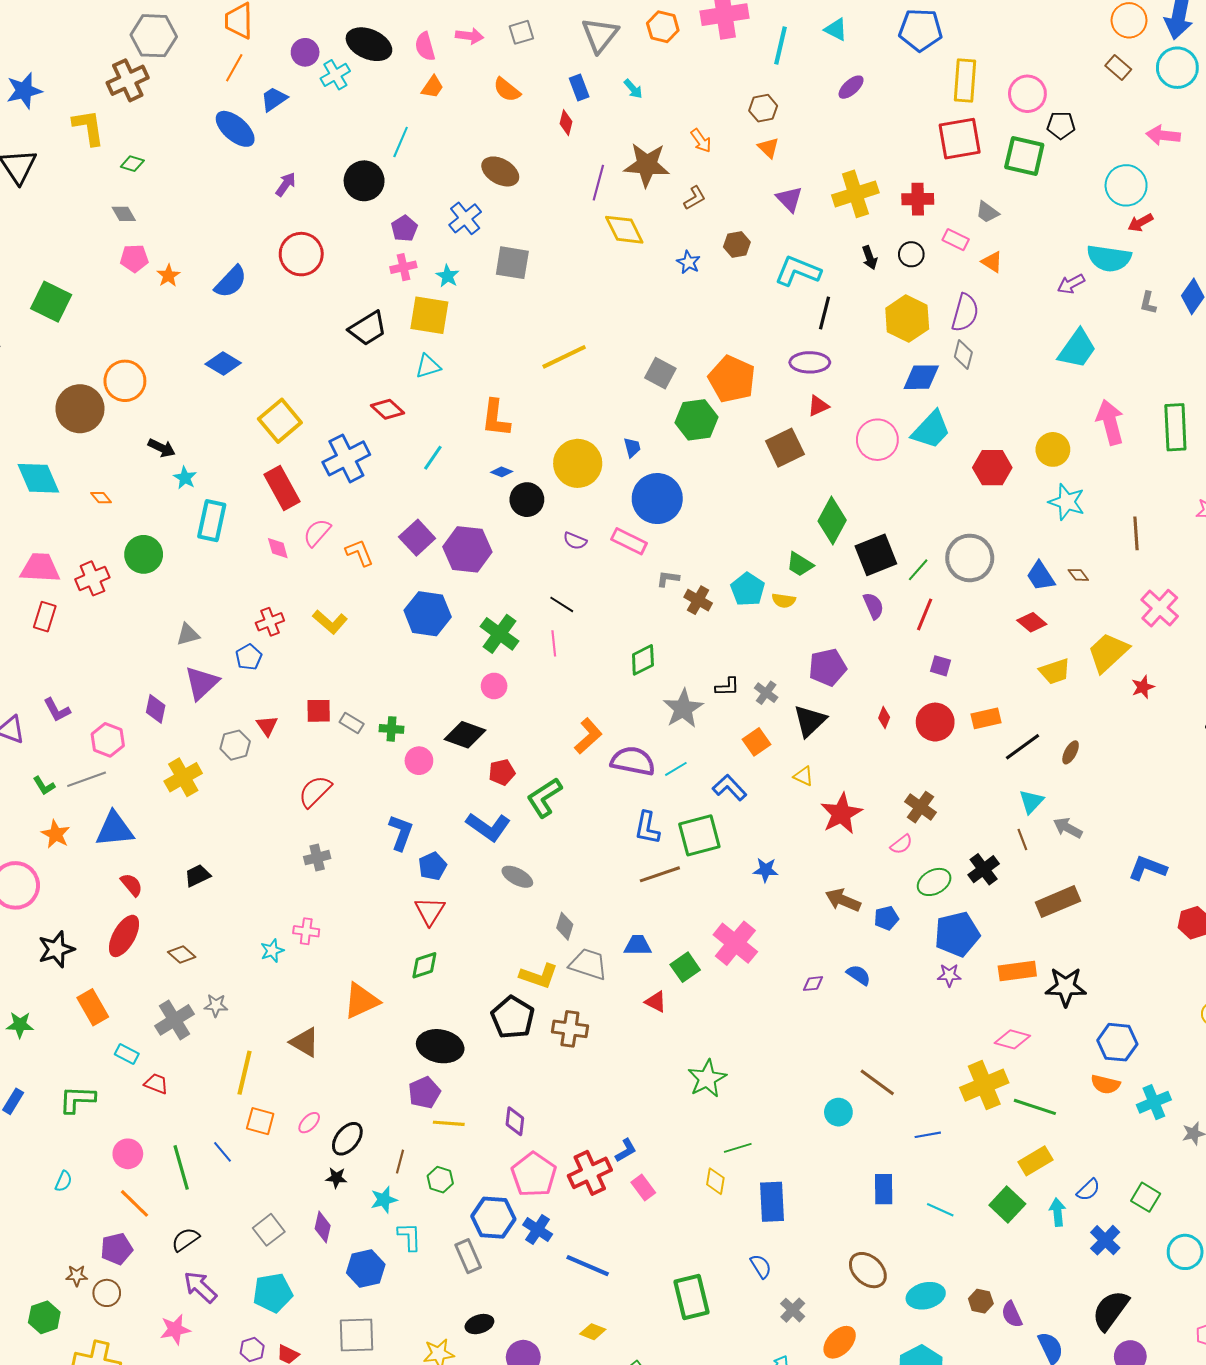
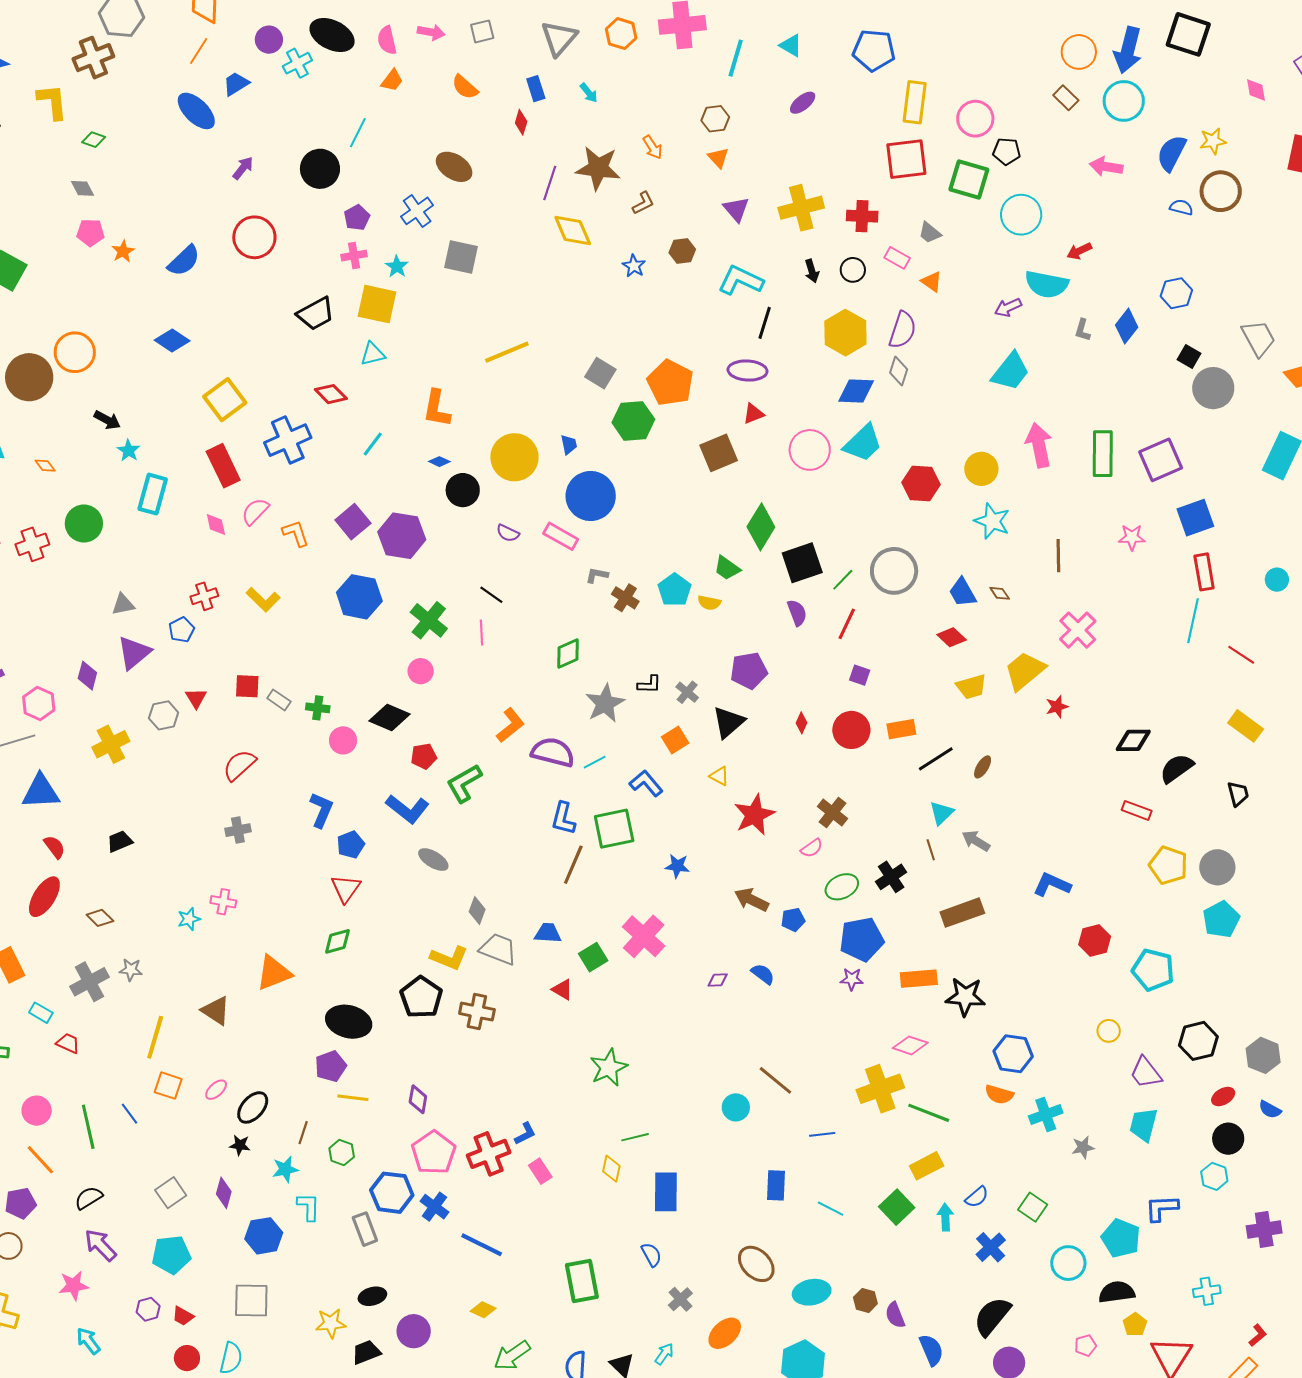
cyan circle: (1126, 185) -> (1021, 215), moved
brown line: (660, 874) -> (573, 865), turned -51

